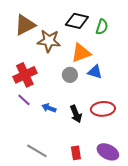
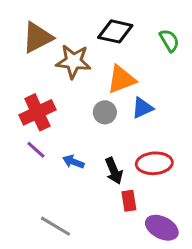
green semicircle: (102, 27) -> (169, 40), moved, turned -49
blue triangle: (95, 72) -> (142, 108), turned -42
red rectangle: (76, 153) -> (129, 201), moved

